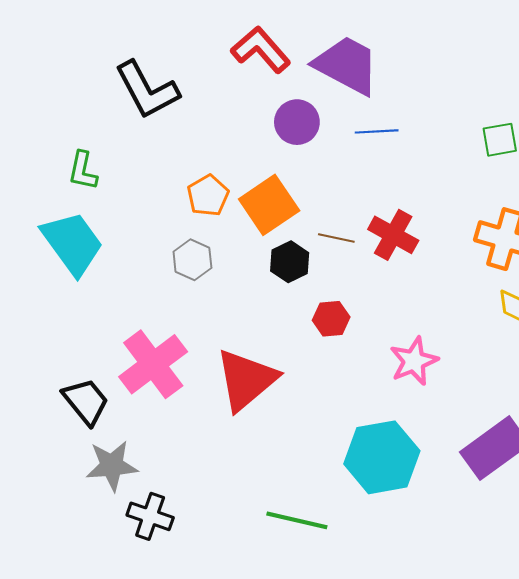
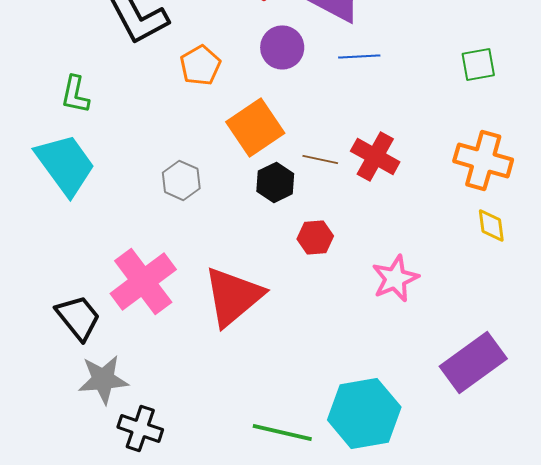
orange pentagon: (208, 196) -> (200, 65), moved
cyan hexagon: (382, 457) -> (364, 413), moved

